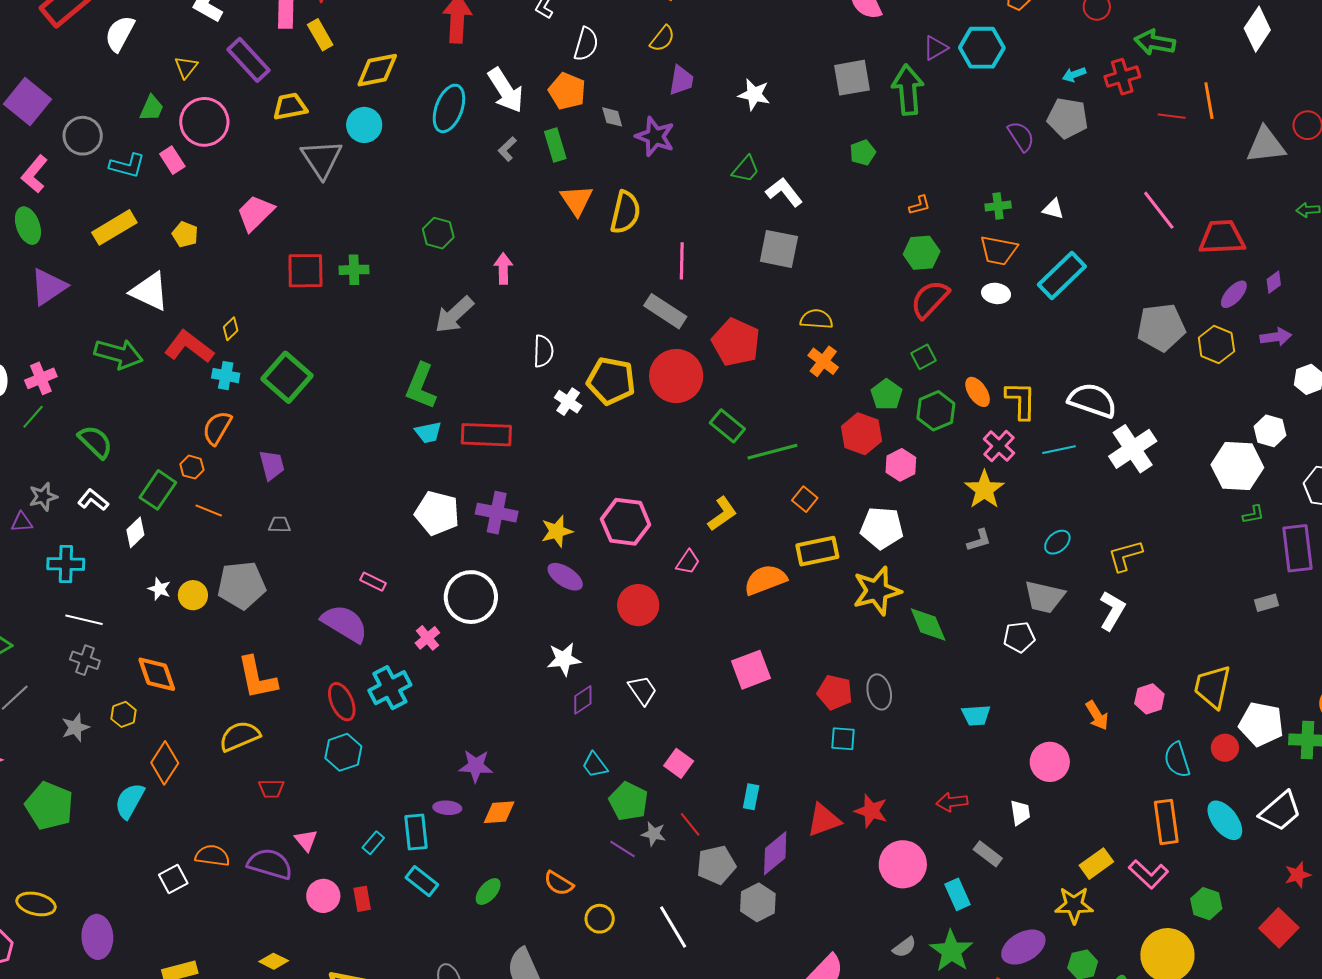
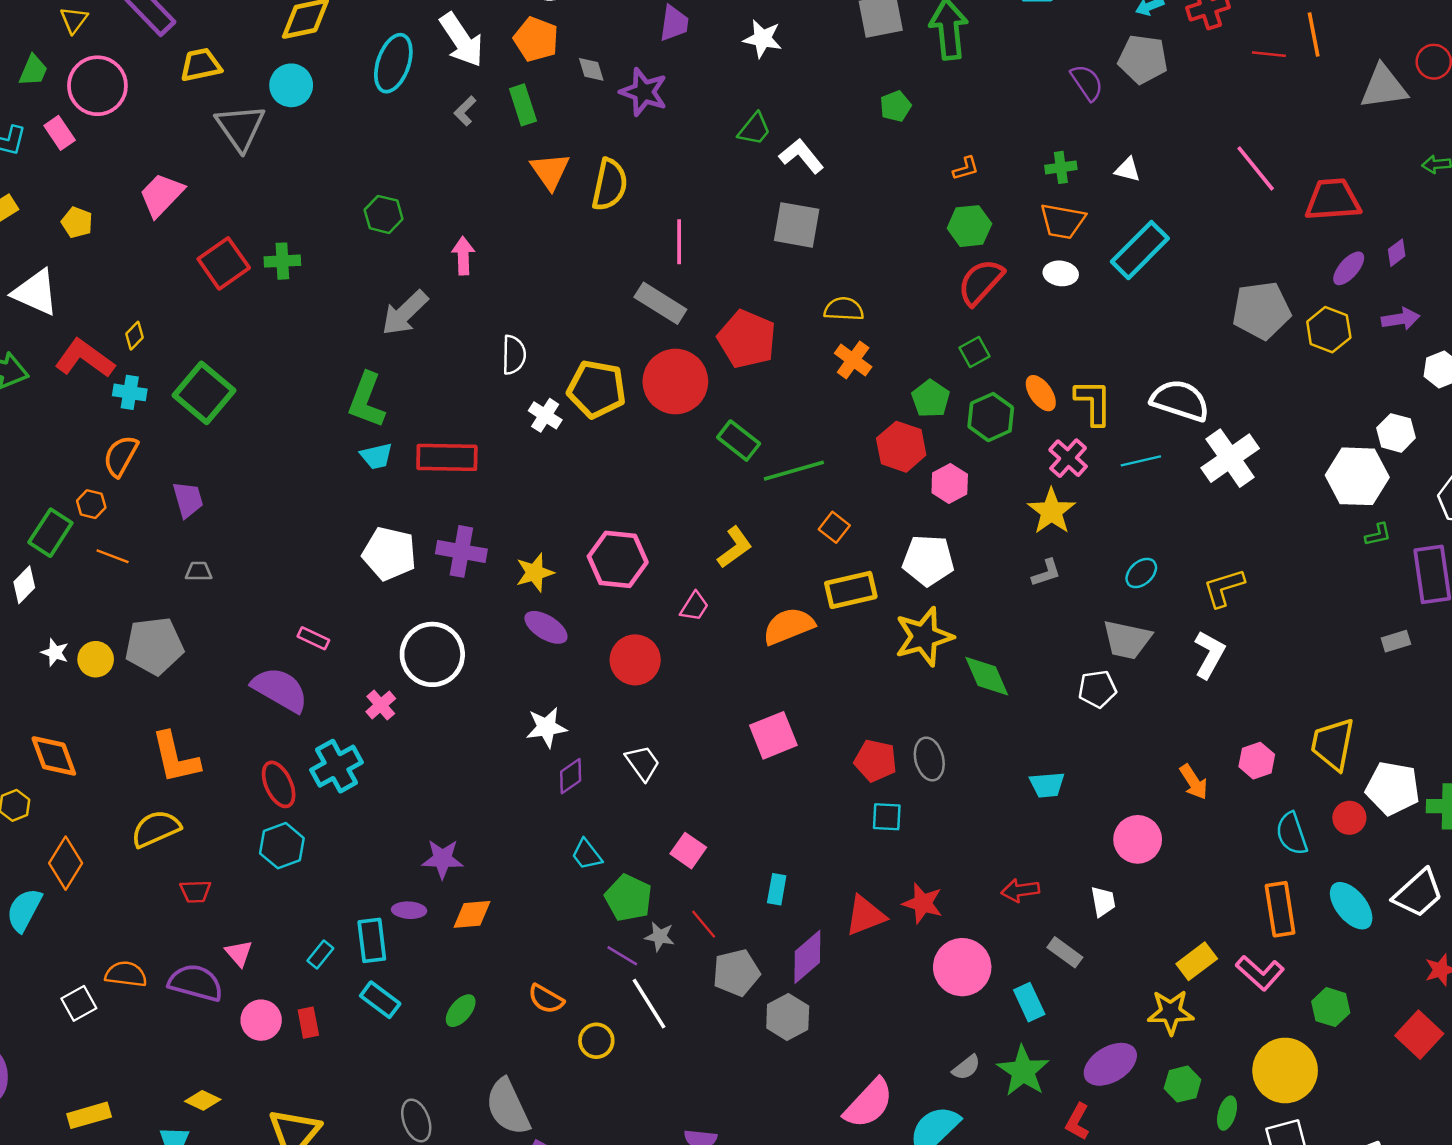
red square: (305, 271) -> (224, 263), turned -33
white line: (673, 927) -> (649, 1004), moved

